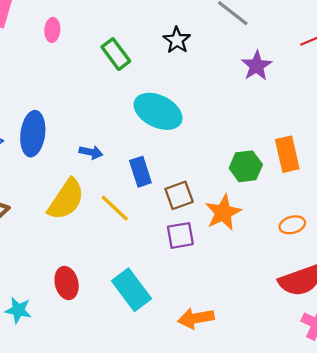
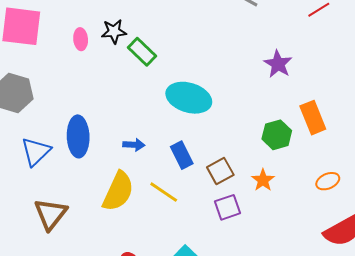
black star: (177, 40) -> (114, 31), moved, turned -30
purple star: (257, 66) -> (278, 64), moved
orange star: (223, 213) -> (263, 180), size x0.7

